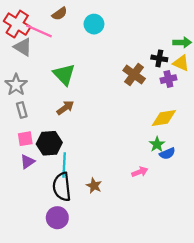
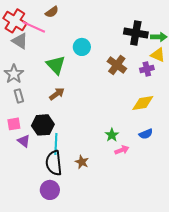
cyan circle: (94, 24) -> (82, 47), moved
black cross: (159, 58) -> (136, 33), moved, size x1.6
pink square: (25, 139) -> (14, 124), moved
green star: (157, 144) -> (112, 135), moved
purple triangle: (27, 162) -> (24, 141), turned -48

